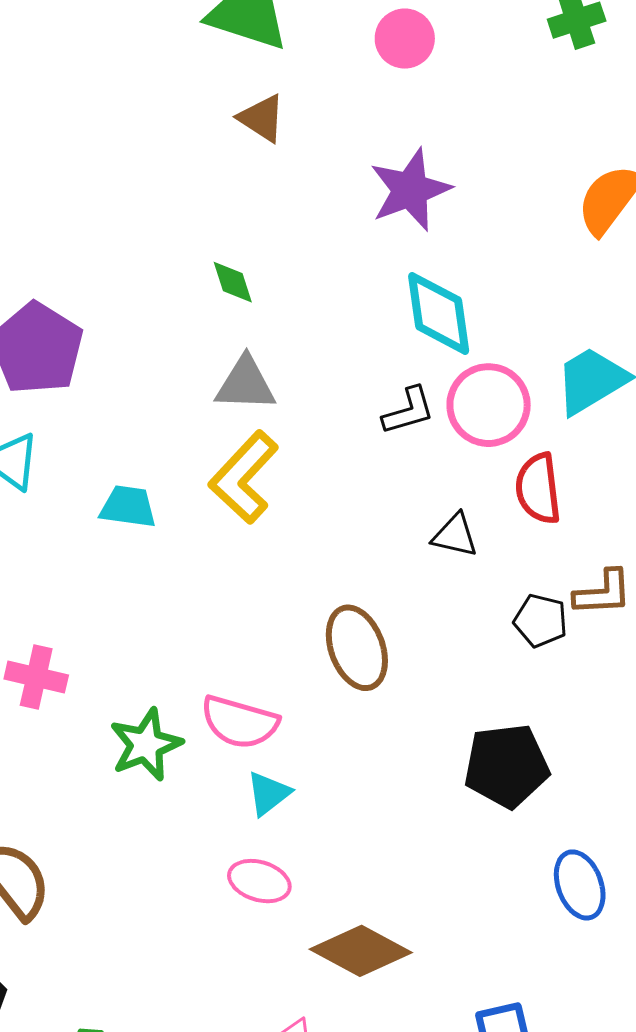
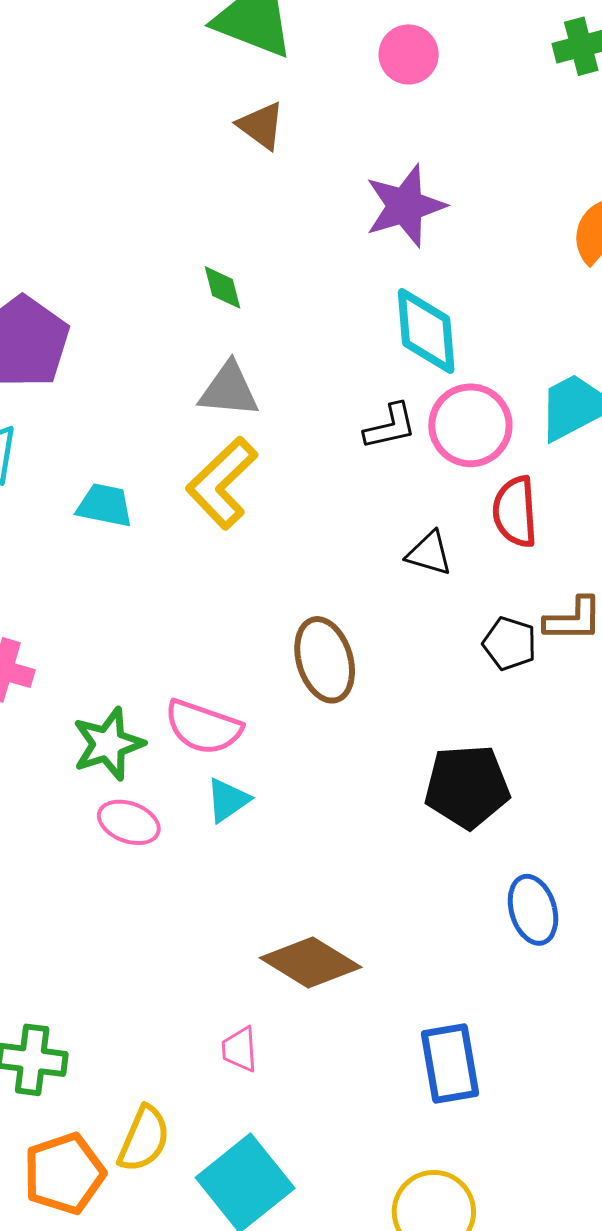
pink ellipse: (259, 881) -> (129, 822), moved

